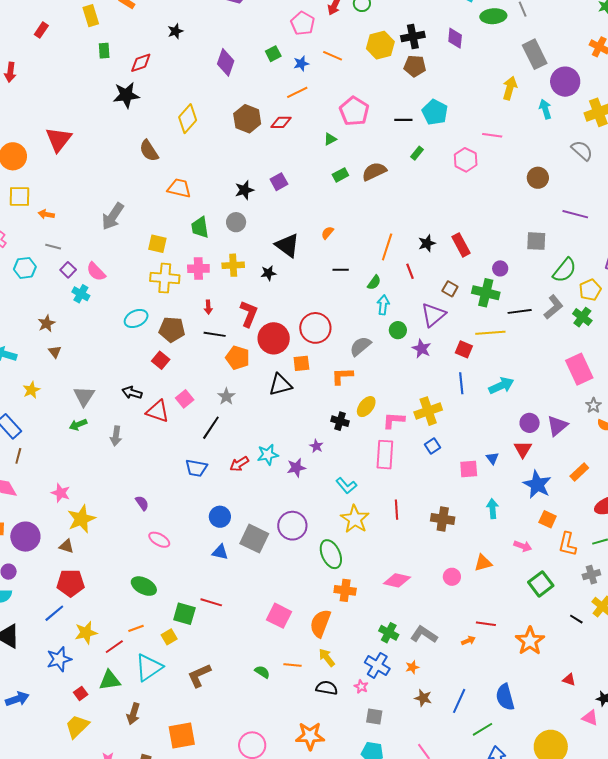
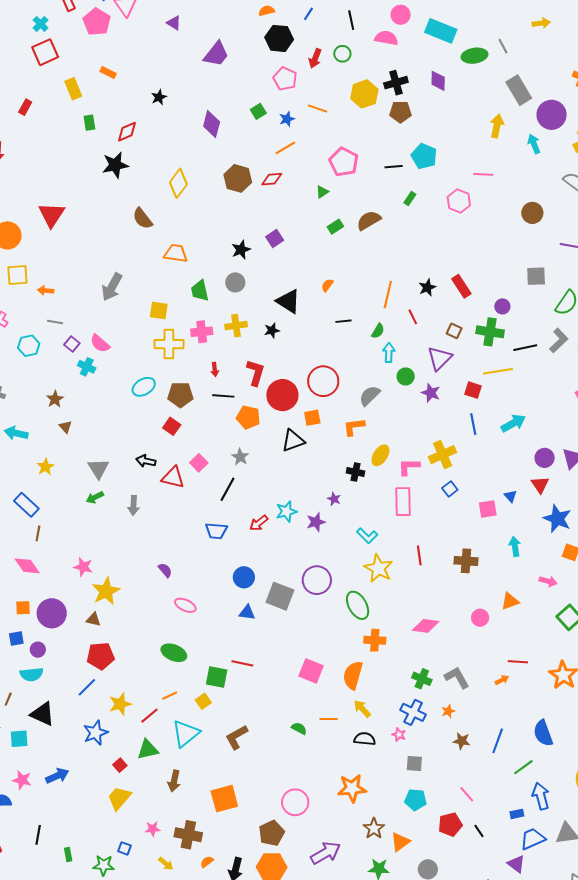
gray L-shape: (424, 634) -> (457, 678), turned 32

